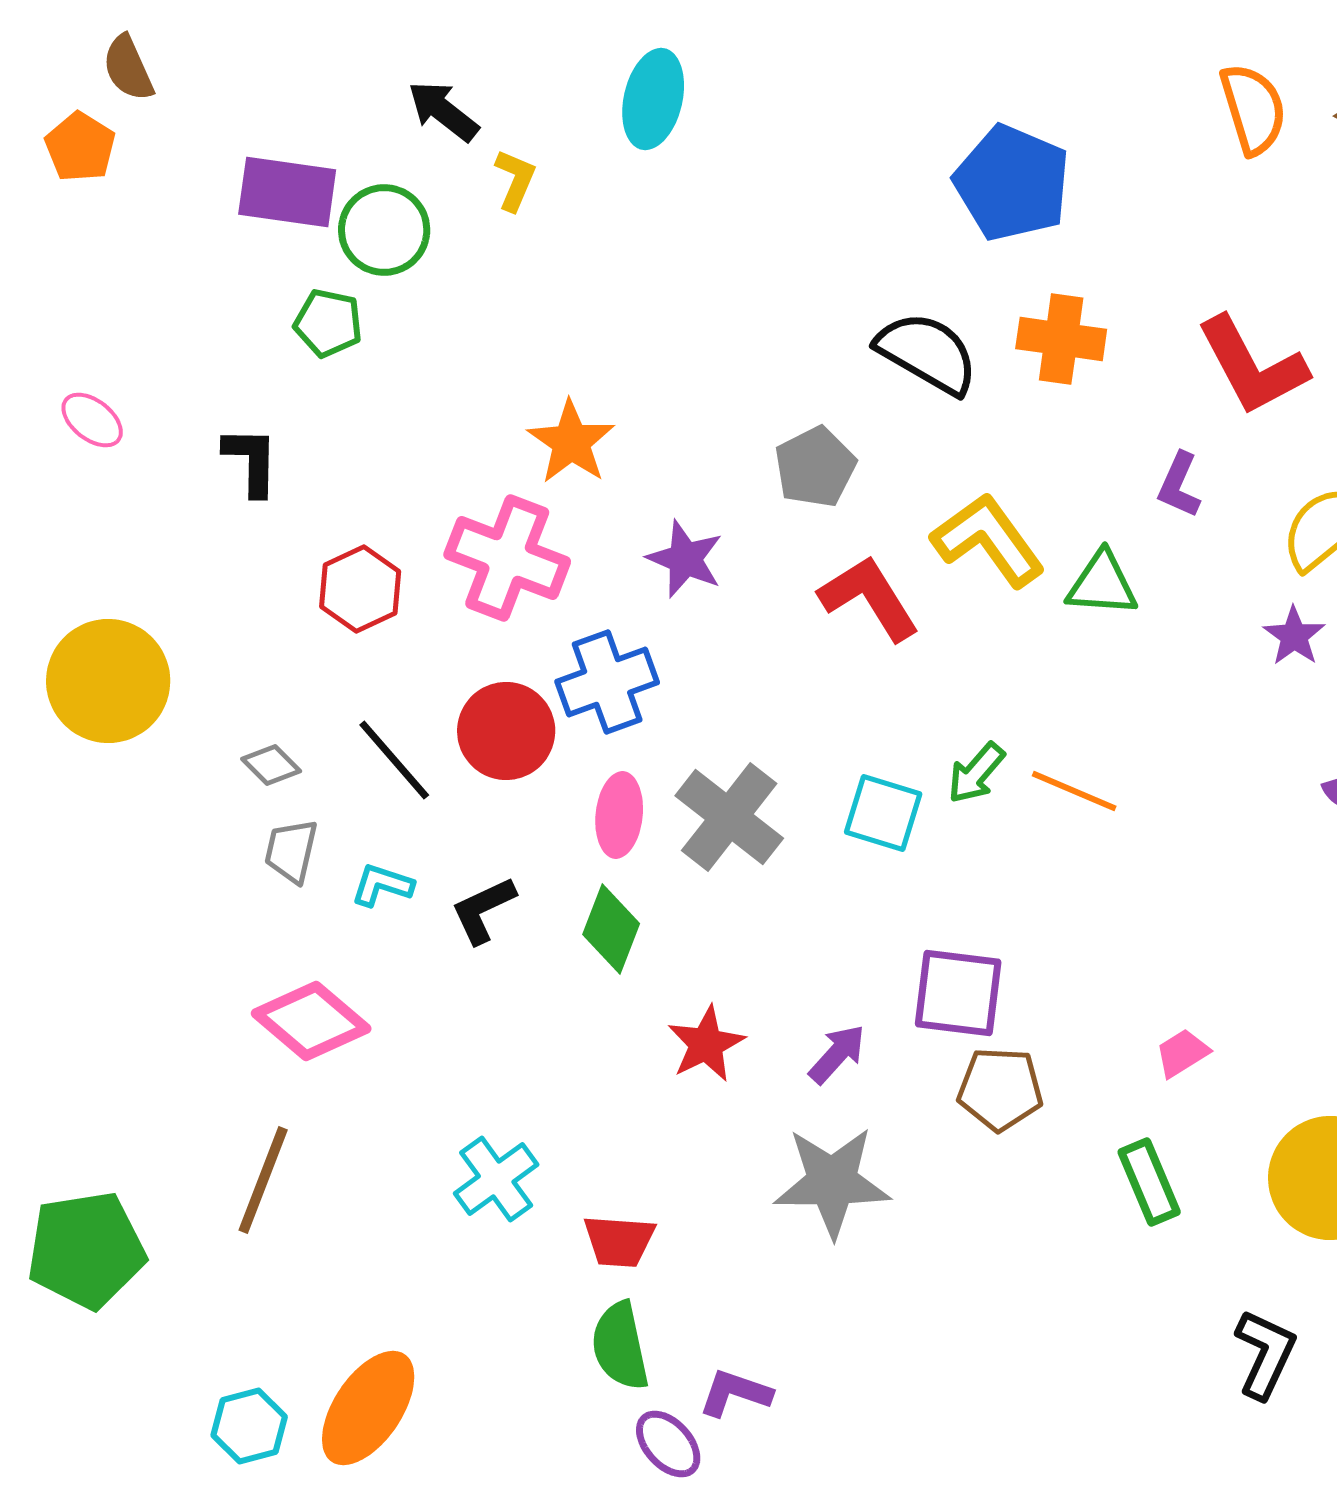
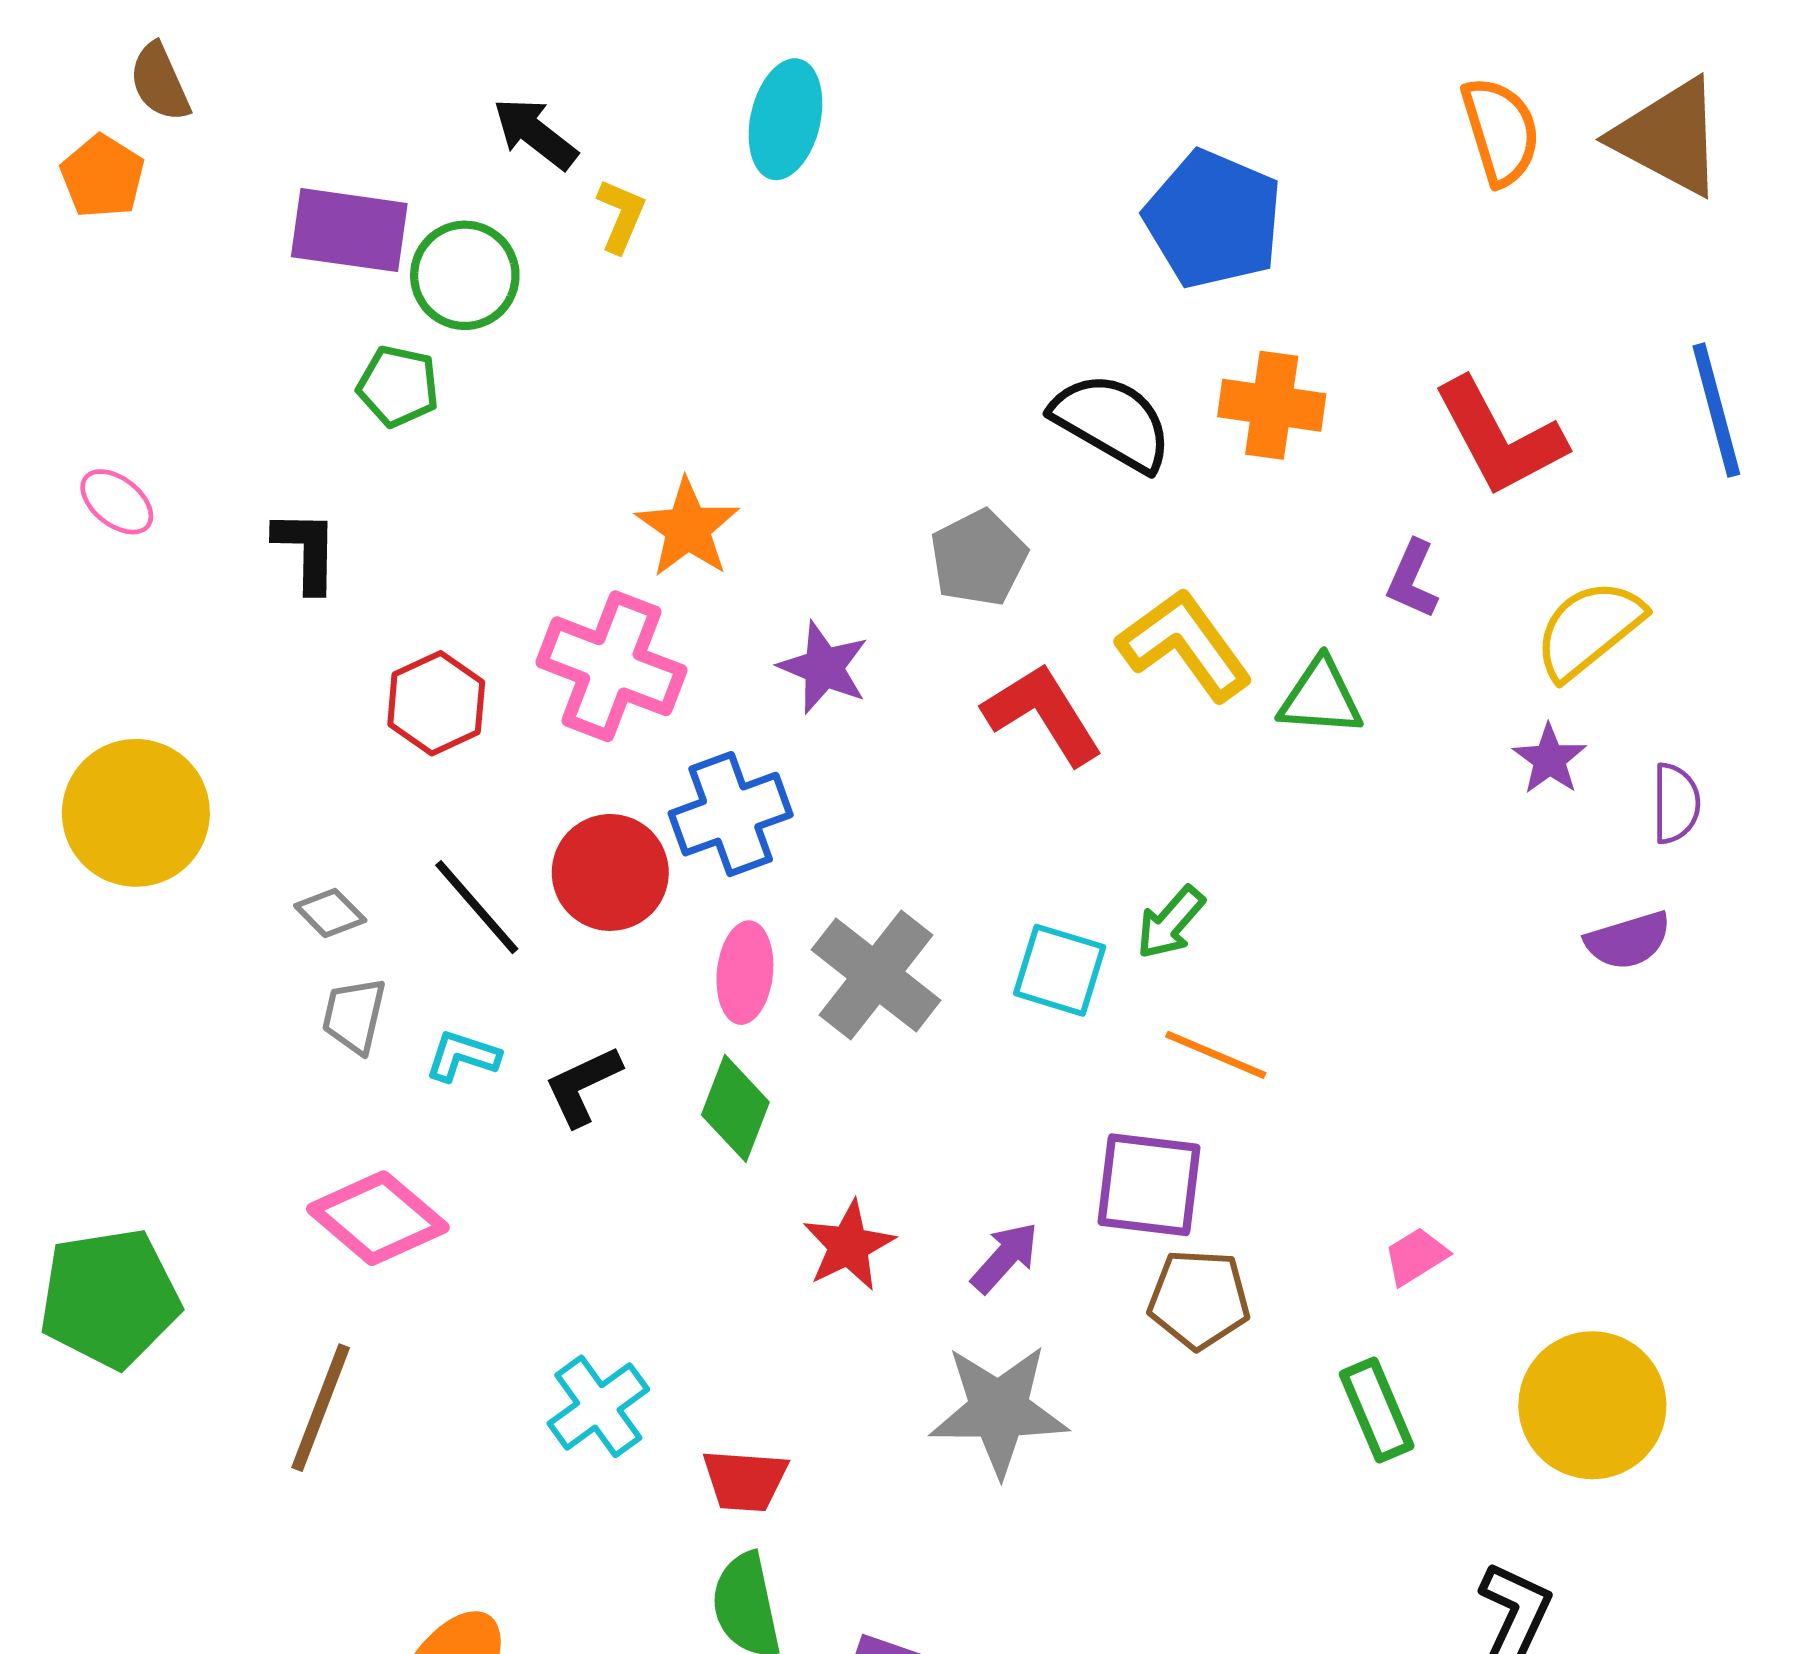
orange line: (1074, 791) -> (1216, 1055), moved
green pentagon: (86, 1250) -> (110, 1298), moved

